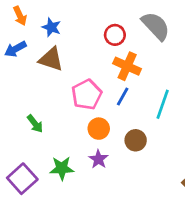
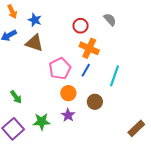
gray semicircle: (156, 26) -> (110, 20), size x0.6
green arrow: (35, 124) -> (16, 97), moved

